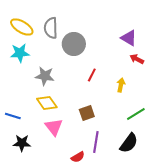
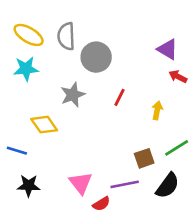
gray star: (45, 76) -> (73, 95), moved, turned -30
yellow diamond: (47, 103) -> (44, 125), moved
brown square: (87, 113) -> (144, 158), moved
pink triangle: (54, 127) -> (81, 183), moved
purple line: (96, 142) -> (125, 184), turned 70

